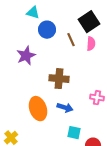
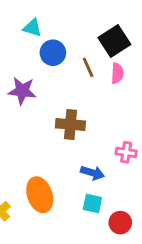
purple star: (26, 56) -> (22, 91), turned 30
blue arrow: (65, 108) -> (92, 173), moved
orange ellipse: (38, 109) -> (40, 195), moved

